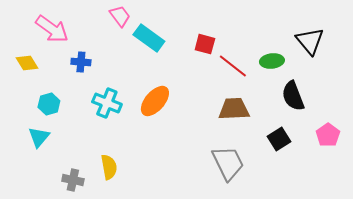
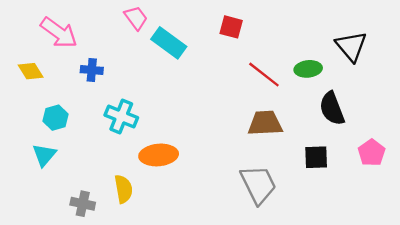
red square: (205, 44) -> (231, 27), moved
orange ellipse: (155, 101) -> (159, 155), moved, turned 44
black square: (279, 139) -> (316, 157), turned 30

